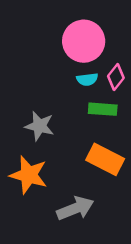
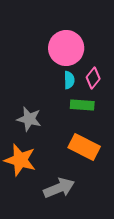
cyan semicircle: (87, 79) -> (69, 80), turned -84

